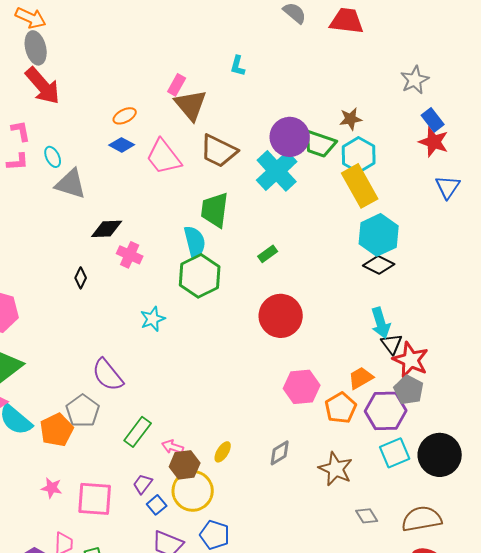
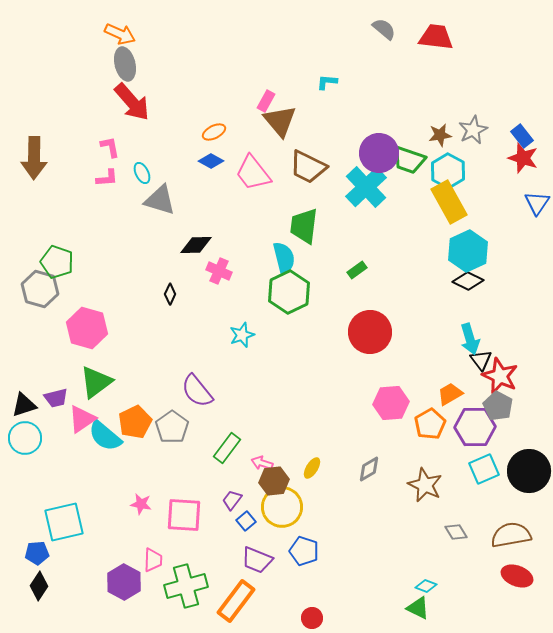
cyan L-shape: (238, 66) -> (327, 82), turned 80
gray star: (415, 80) -> (473, 130), moved
orange pentagon: (57, 430) -> (135, 422), moved

